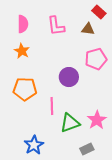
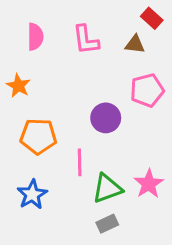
orange star: (22, 51) -> (18, 86), moved
blue star: (34, 145) -> (32, 195), moved
gray rectangle: (87, 149) -> (107, 224), moved

